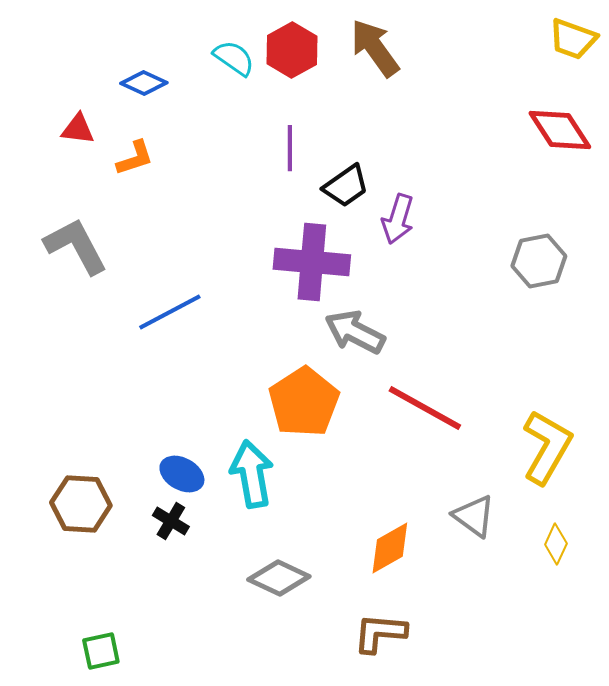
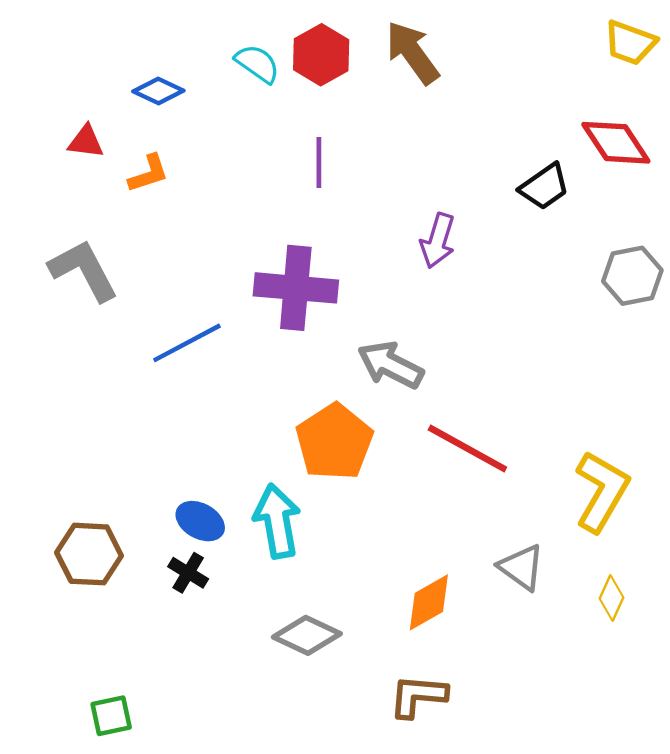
black trapezoid: (346, 186) -> (544, 187), moved
gray hexagon: (539, 261) -> (632, 276), moved
purple cross: (312, 262) -> (296, 288), moved

